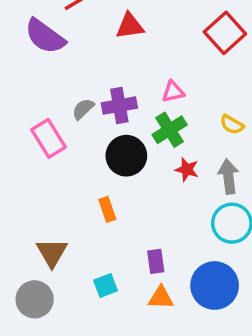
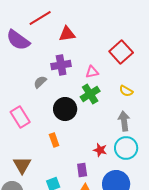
red square: (225, 33) -> (121, 52), moved
purple cross: (119, 106) -> (61, 65), moved
pink rectangle: (48, 138) -> (20, 117), moved
red star: (187, 170) -> (100, 150), moved

